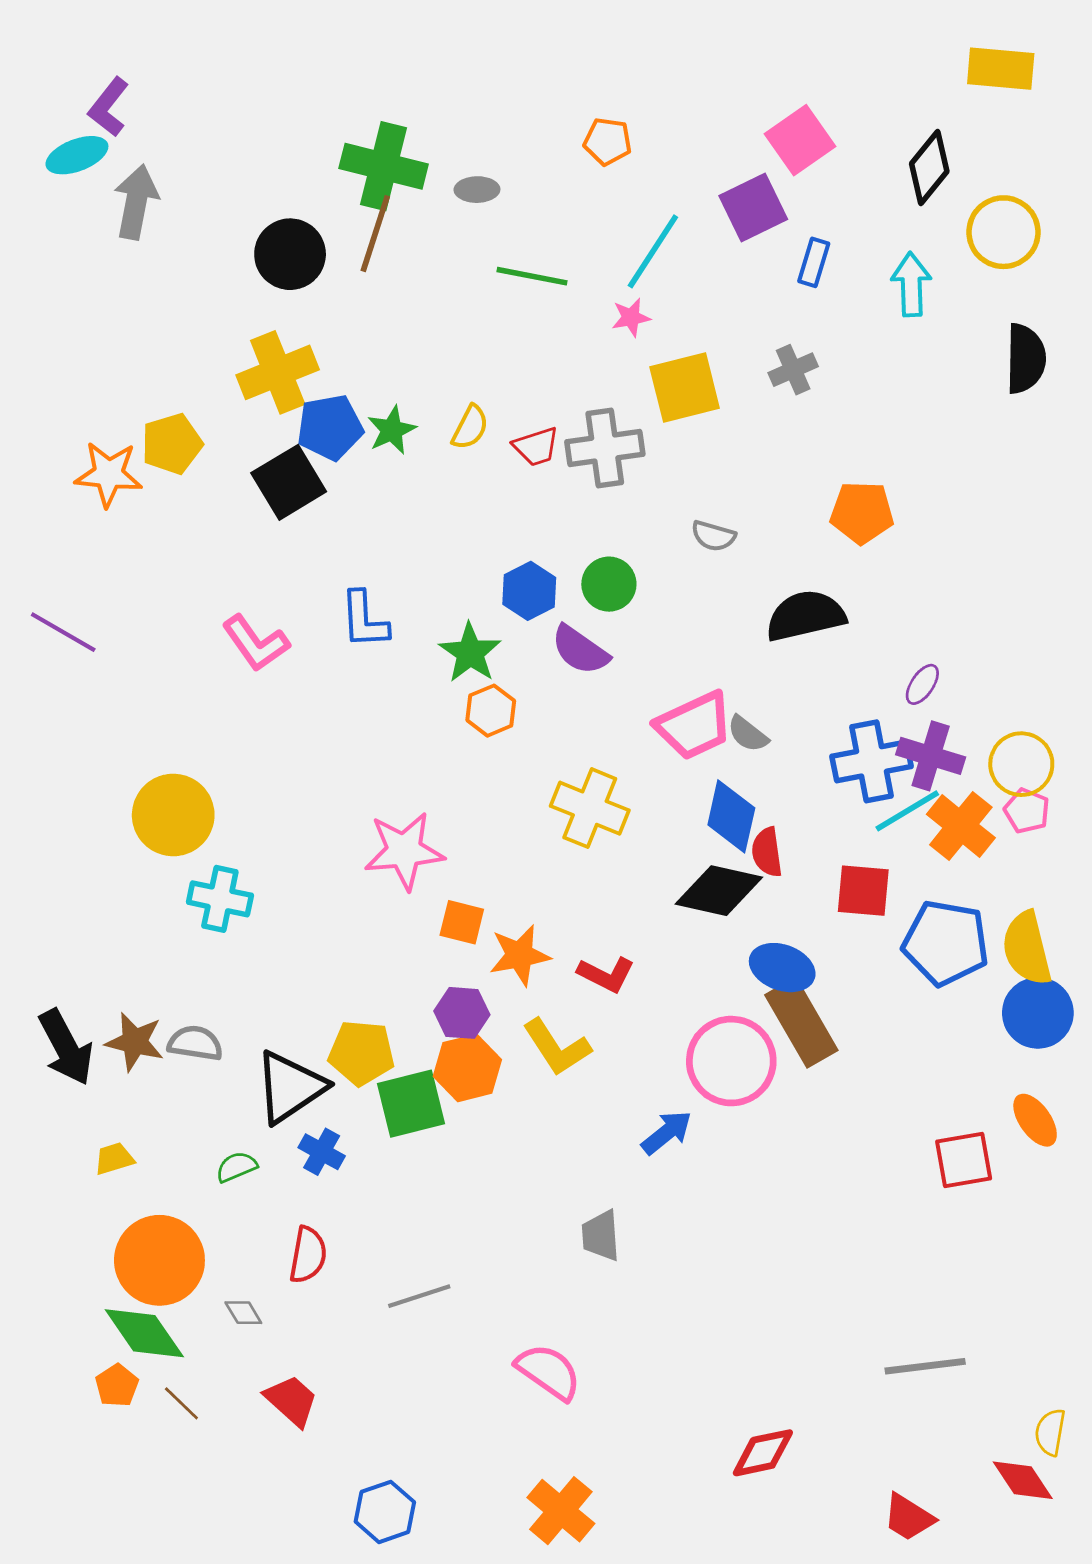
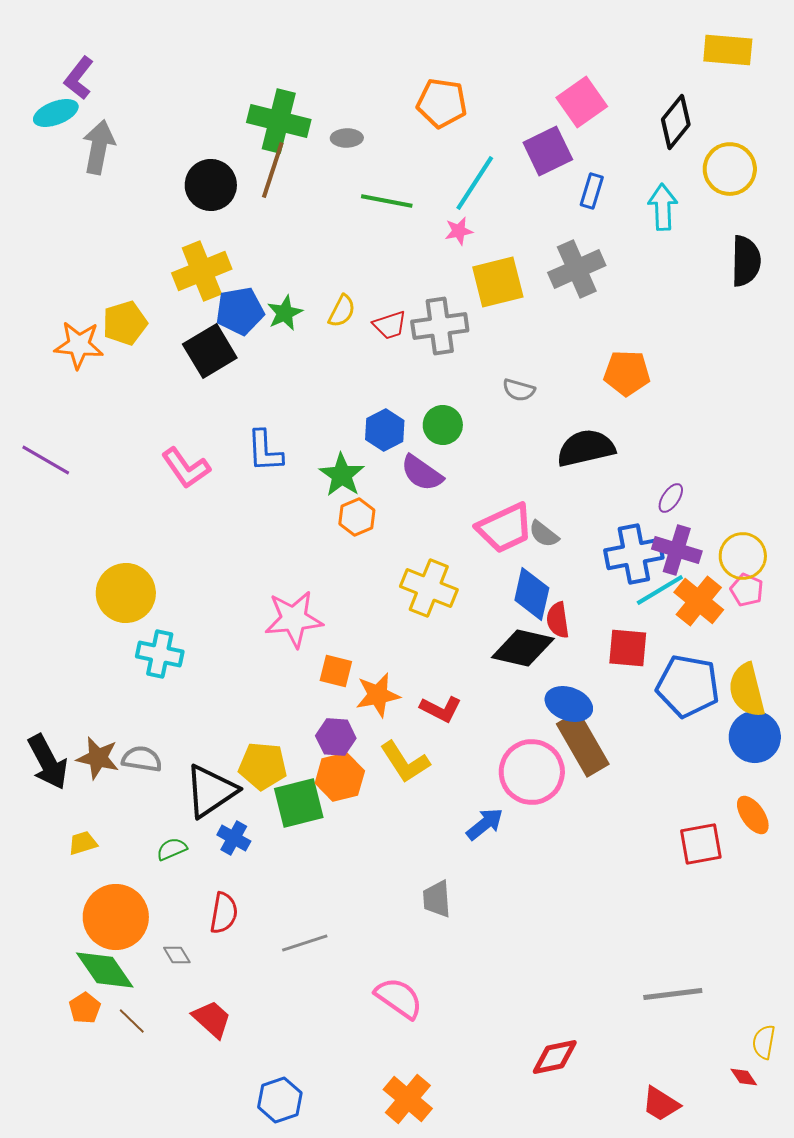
orange pentagon: (608, 141) -> (442, 103), size x1.4
gray cross: (793, 370) -> (577, 269), size x1.6
red diamond: (1023, 1480) -> (744, 1077), size x0.6

